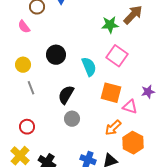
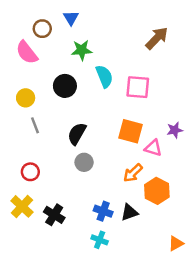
green star: (110, 25) -> (82, 50), moved
pink semicircle: (24, 27) -> (27, 53), size x1.5
pink square: (117, 56) -> (138, 87), turned -30
cyan semicircle: (89, 67) -> (104, 76), moved

